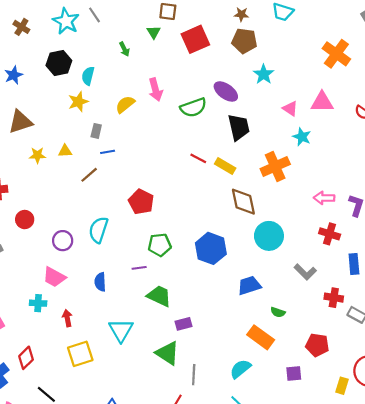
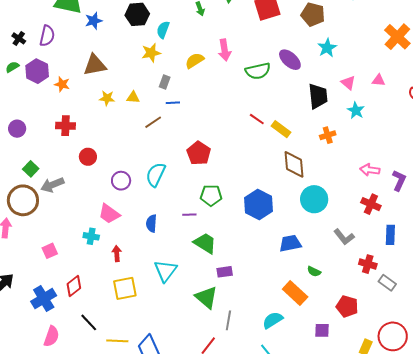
pink triangle: (322, 102) -> (379, 80), size x0.6
black trapezoid: (239, 127) -> (318, 96), moved
orange cross: (275, 166) -> (328, 135), size x0.6

